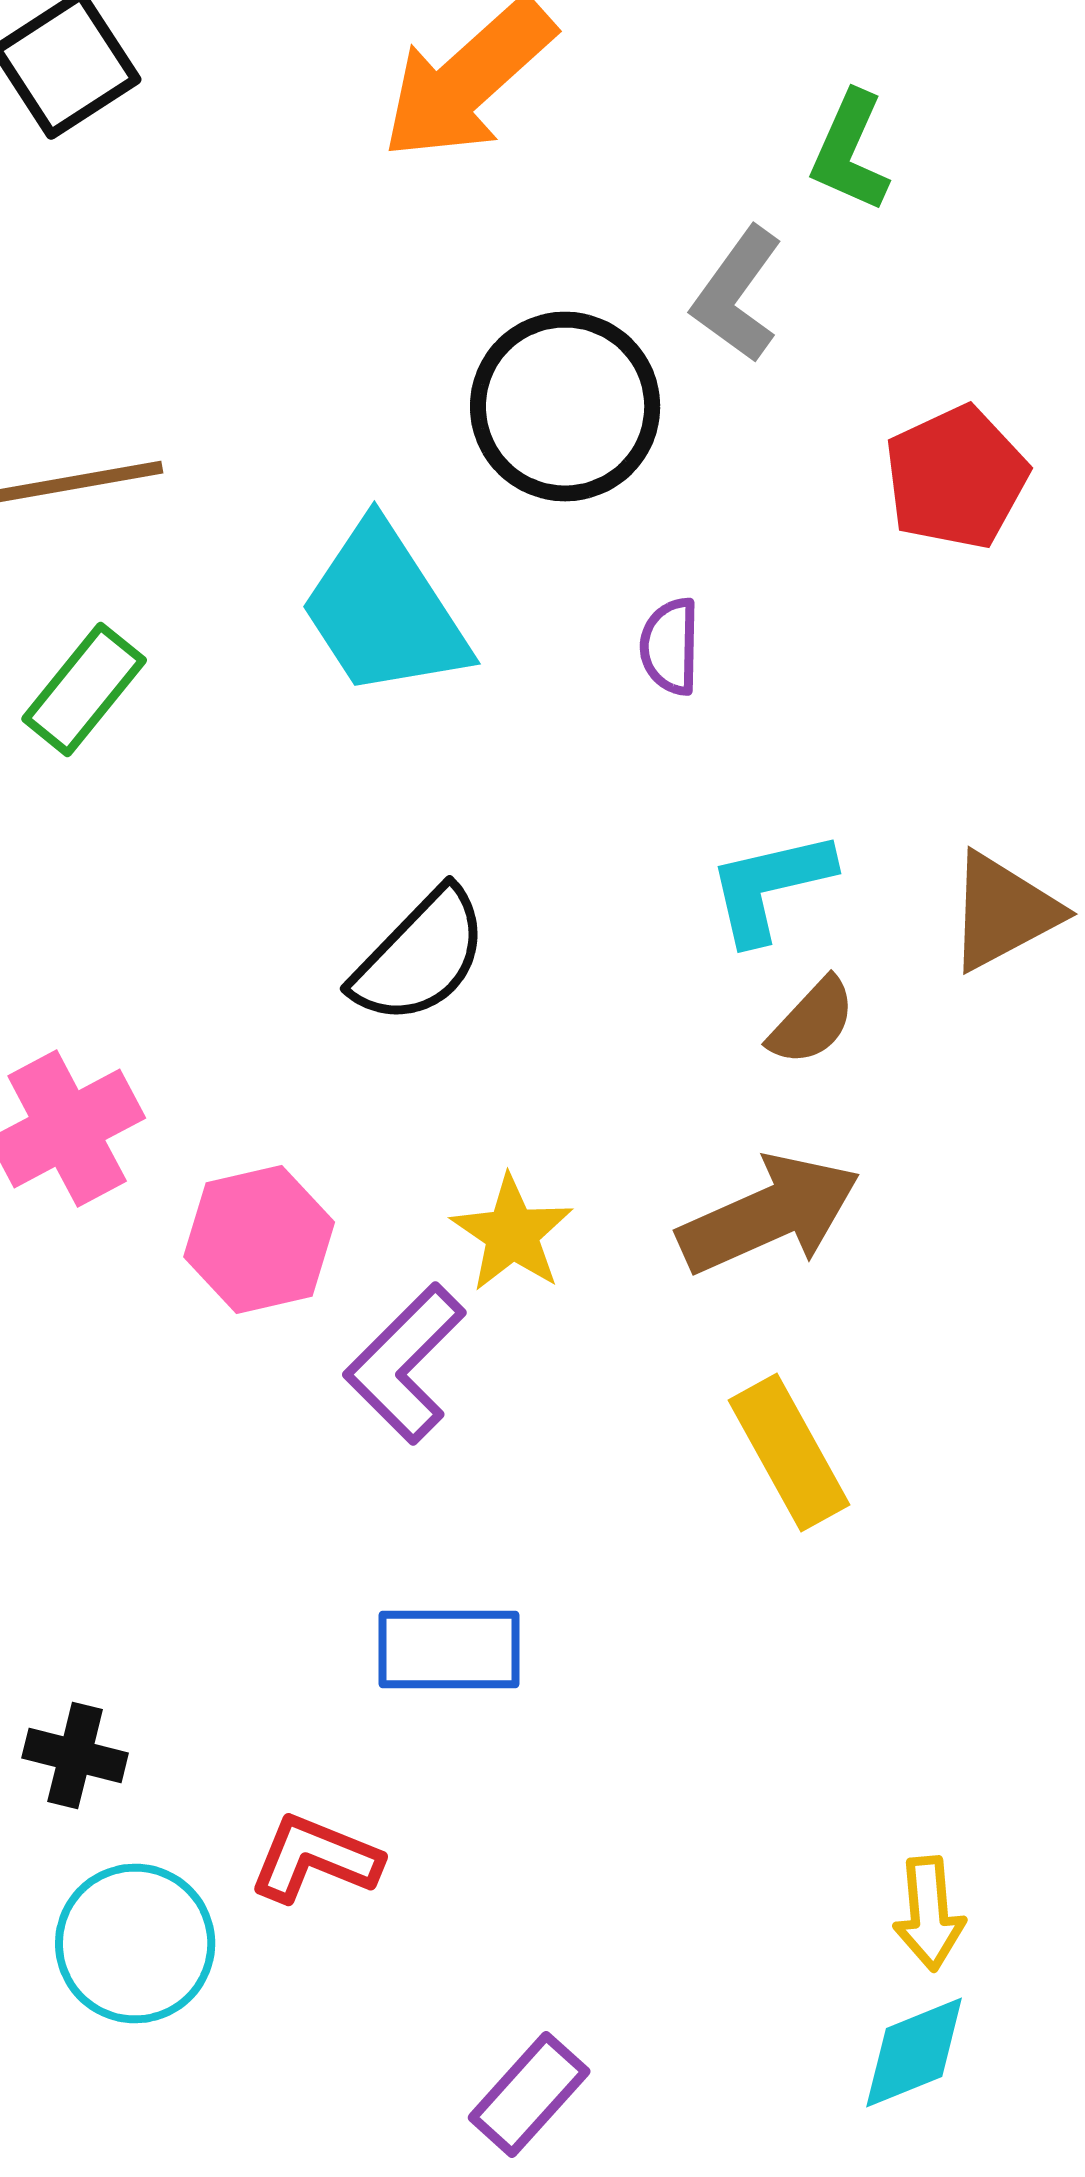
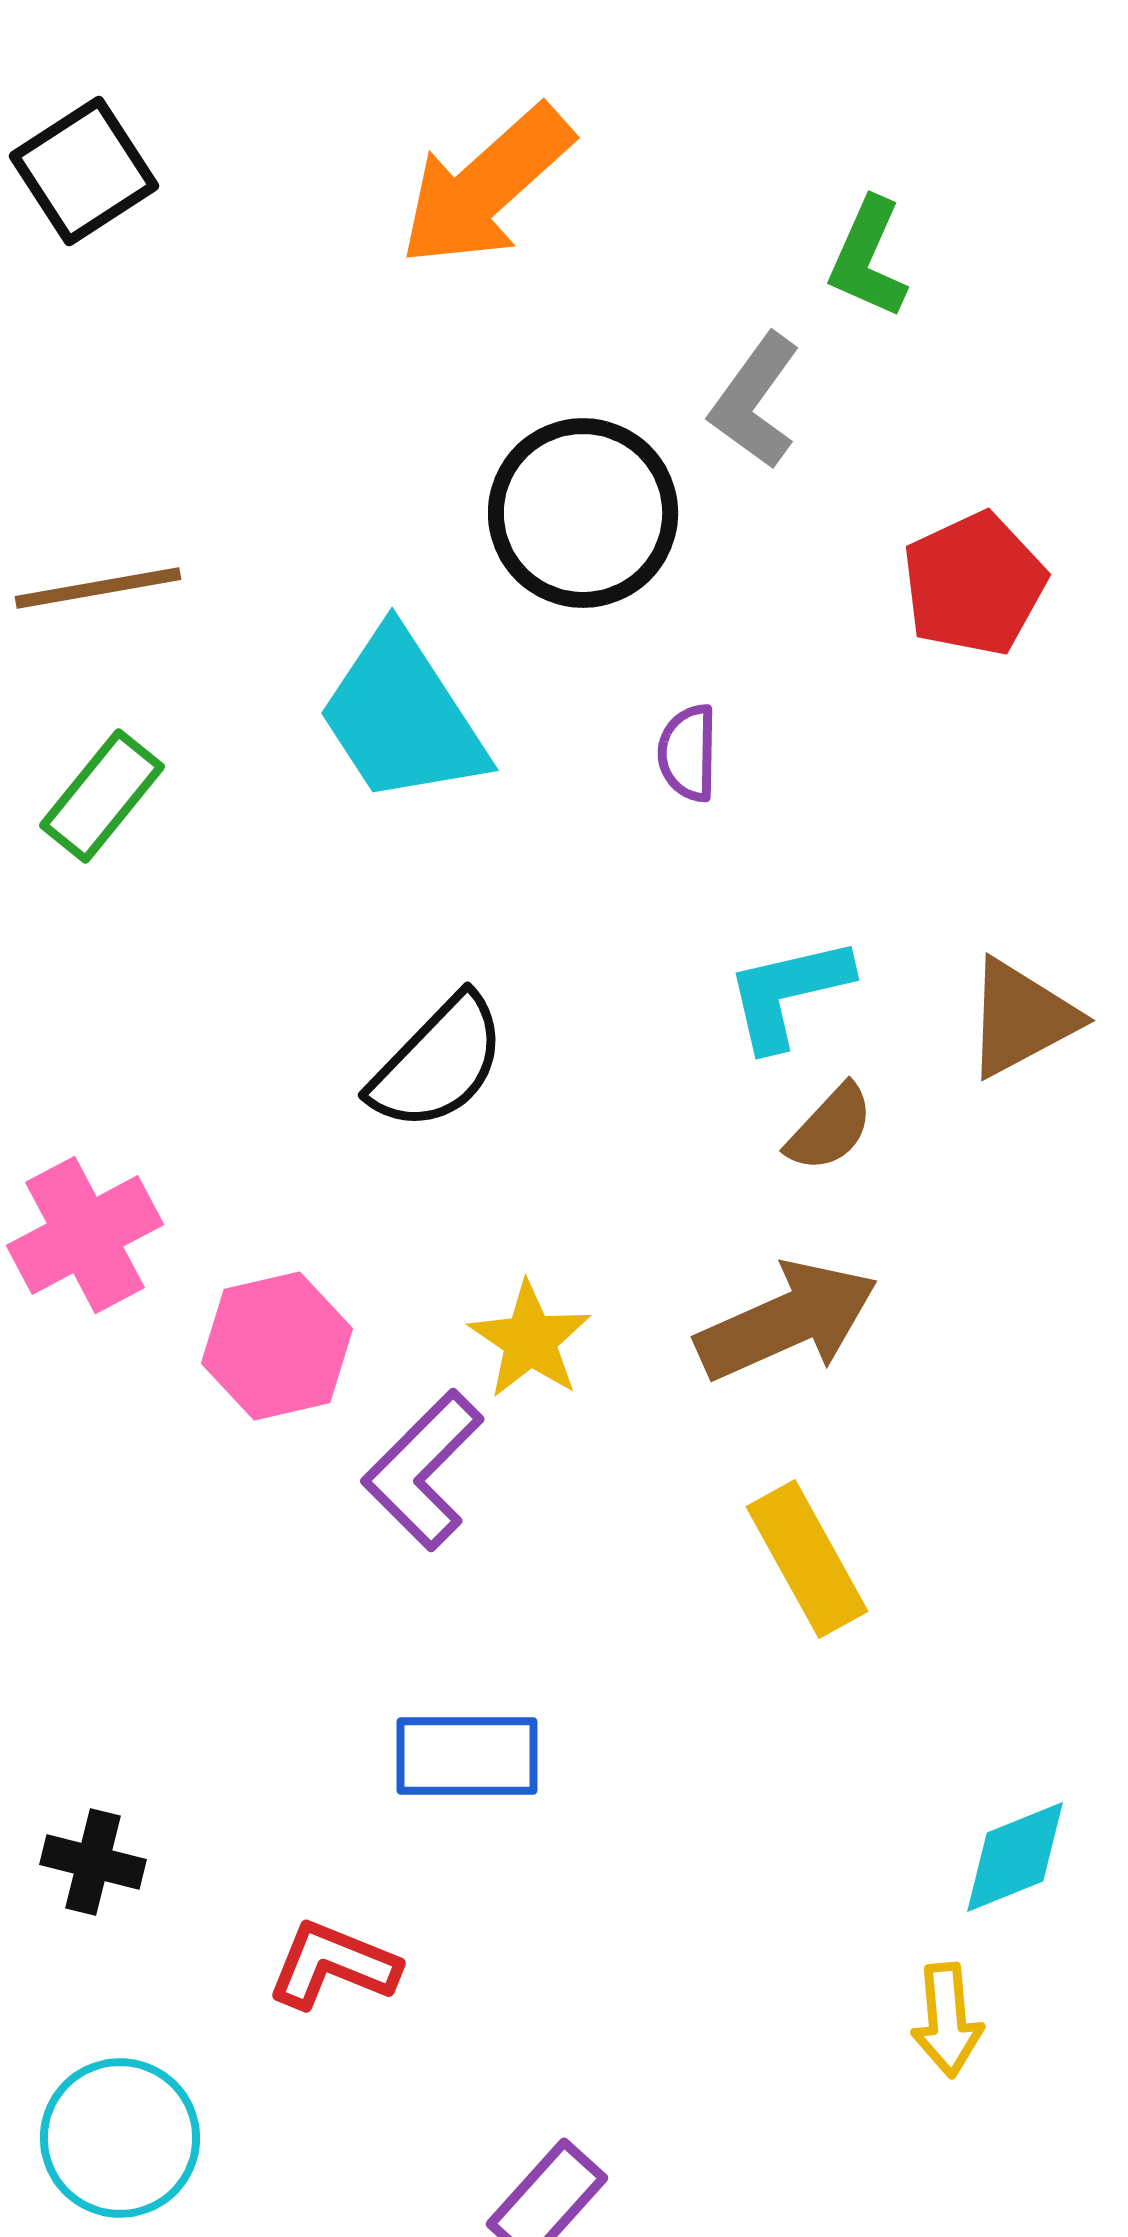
cyan circle: (135, 1944) -> (120, 2138), moved
cyan diamond: (914, 2052) -> (1015, 1857), moved

